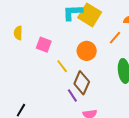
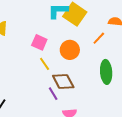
pink square: (44, 45) -> (39, 42), moved
brown diamond: (82, 83) -> (63, 81), turned -55

